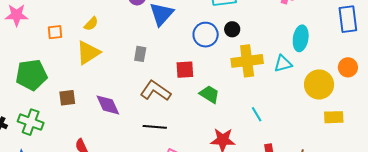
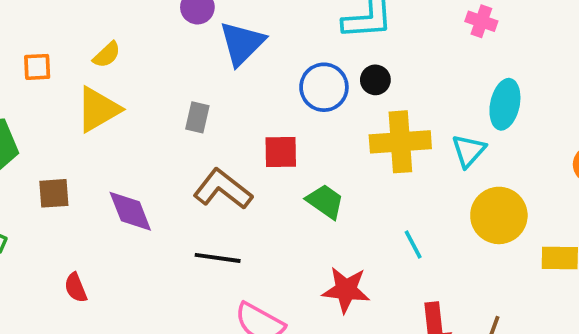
cyan triangle: (283, 64) -> (469, 151), turned -36
yellow circle: (319, 84) -> (499, 215), moved

